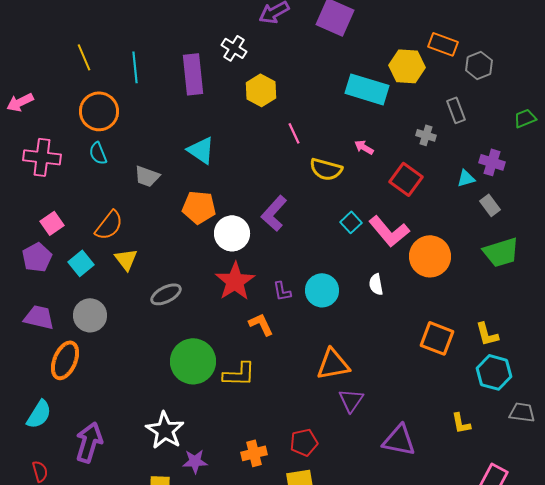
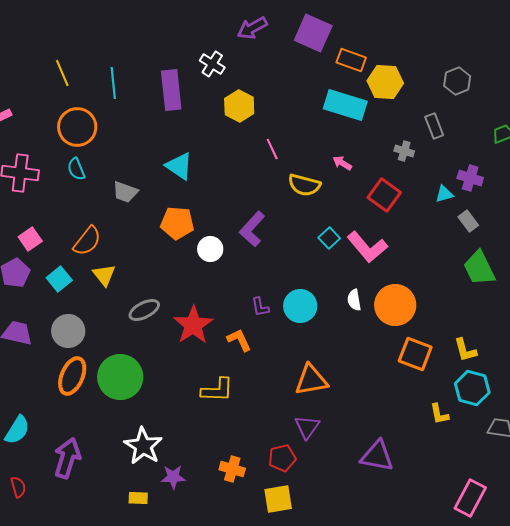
orange rectangle: (443, 44) -> (351, 60), moved
white circle: (232, 233) -> (210, 249), size x0.7
green trapezoid: (501, 252) -> (479, 268), turned 81
orange circle: (430, 256) -> (395, 305), moved
red star: (235, 281) -> (193, 325), moved
orange ellipse: (65, 360) -> (72, 376), moved
green circle: (193, 361) -> (120, 377), moved
purple triangle: (351, 400) -> (307, 427), moved
yellow L-shape: (461, 423) -> (439, 414), moved
orange cross: (254, 453) -> (232, 469), turned 30

